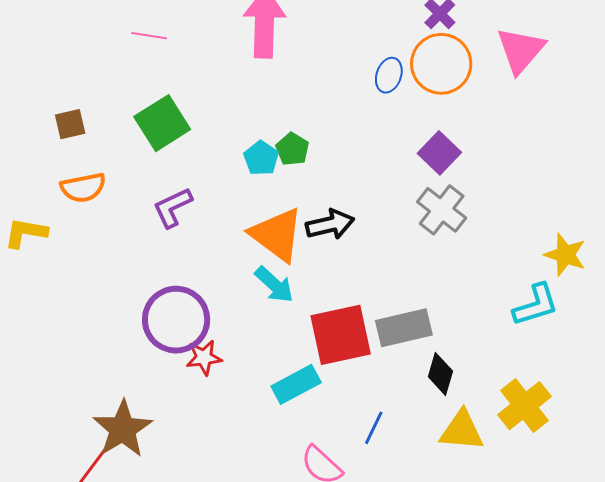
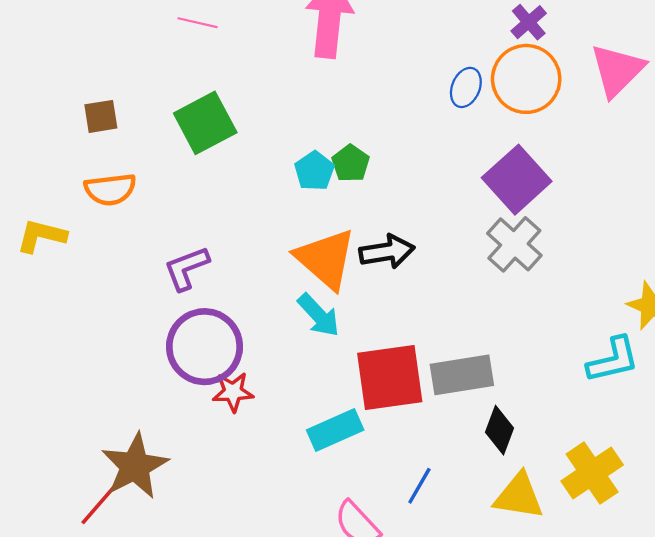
purple square: (439, 153) -> (517, 180), size x1.4
purple L-shape: (173, 207) -> (186, 268), moved

